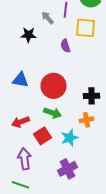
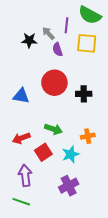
black star: (28, 35) -> (29, 40), moved
purple semicircle: (66, 46) -> (57, 49), moved
red circle: (54, 86) -> (54, 83), moved
black cross: (92, 96) -> (84, 94), moved

